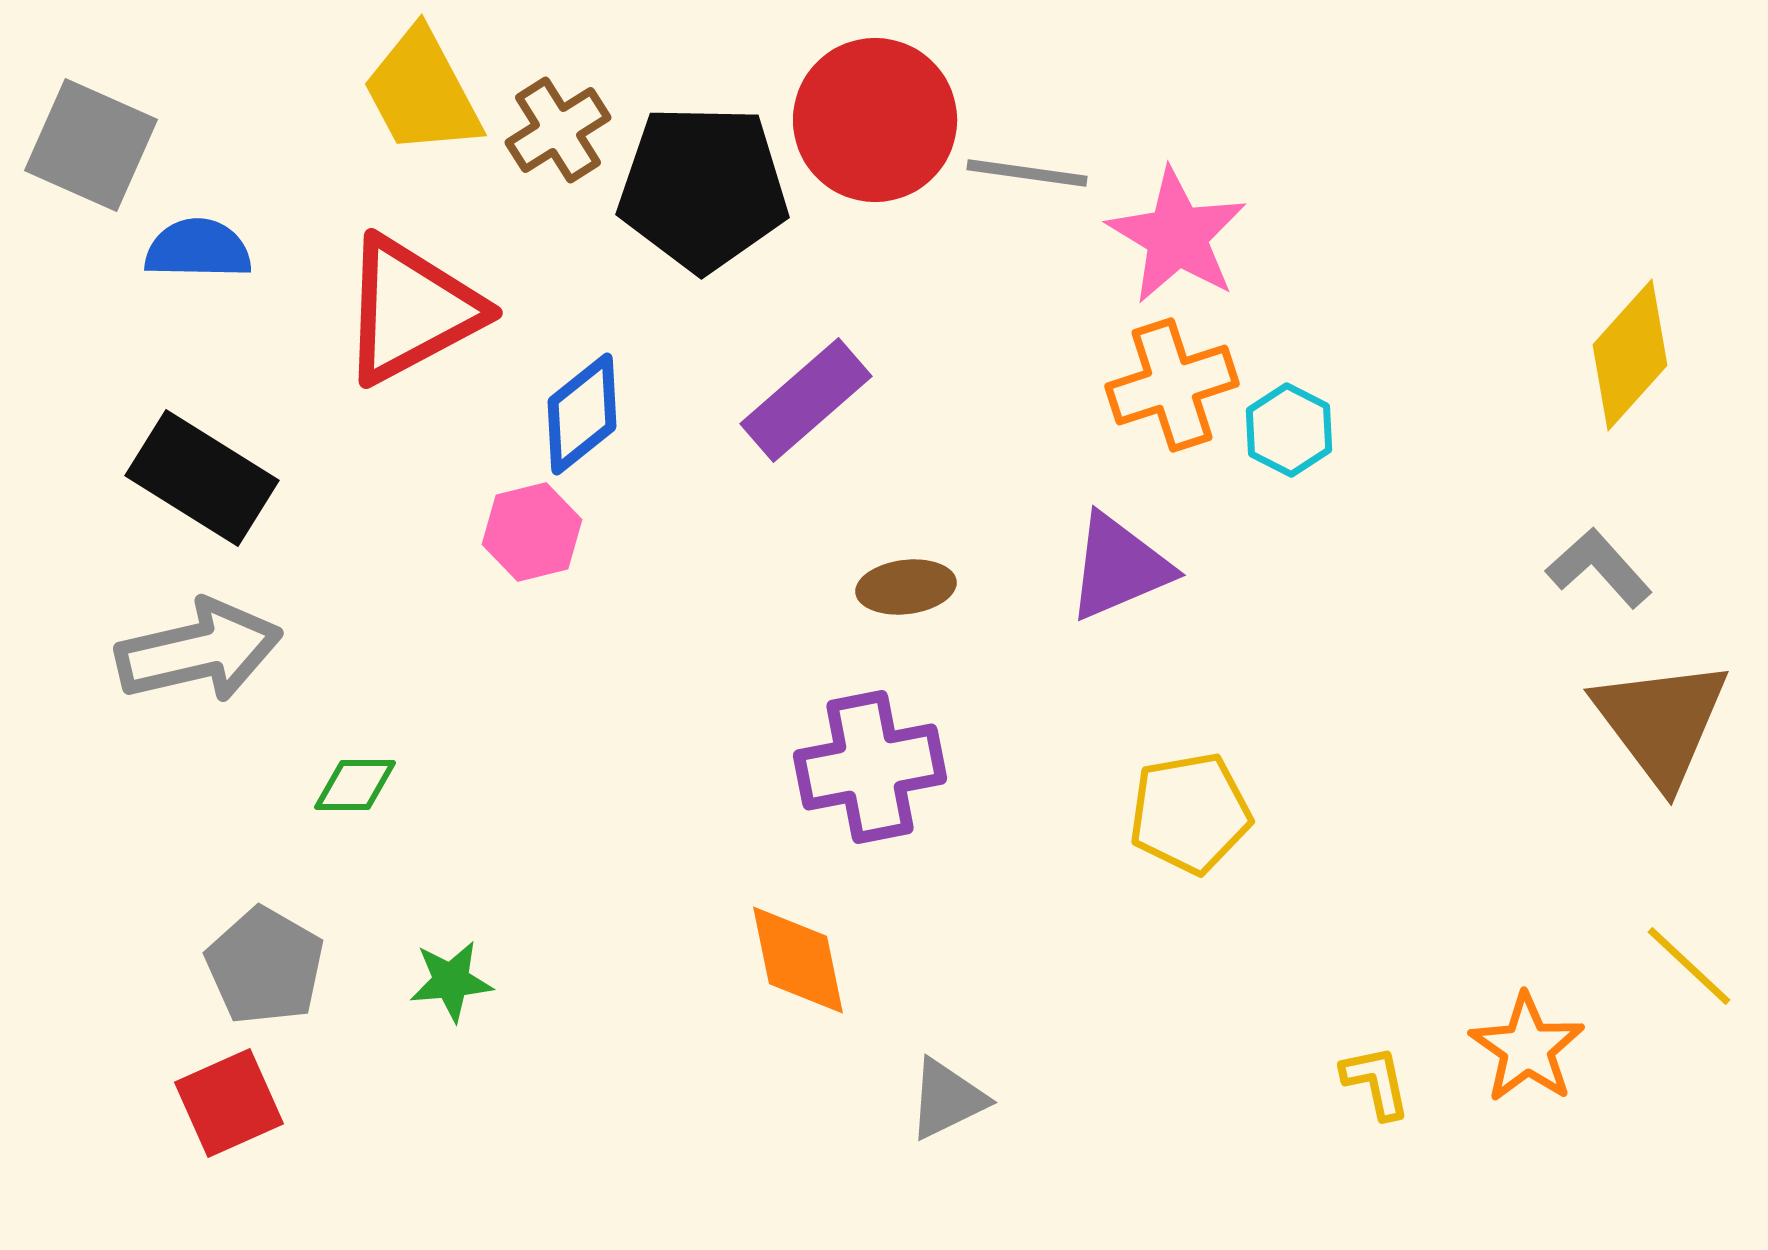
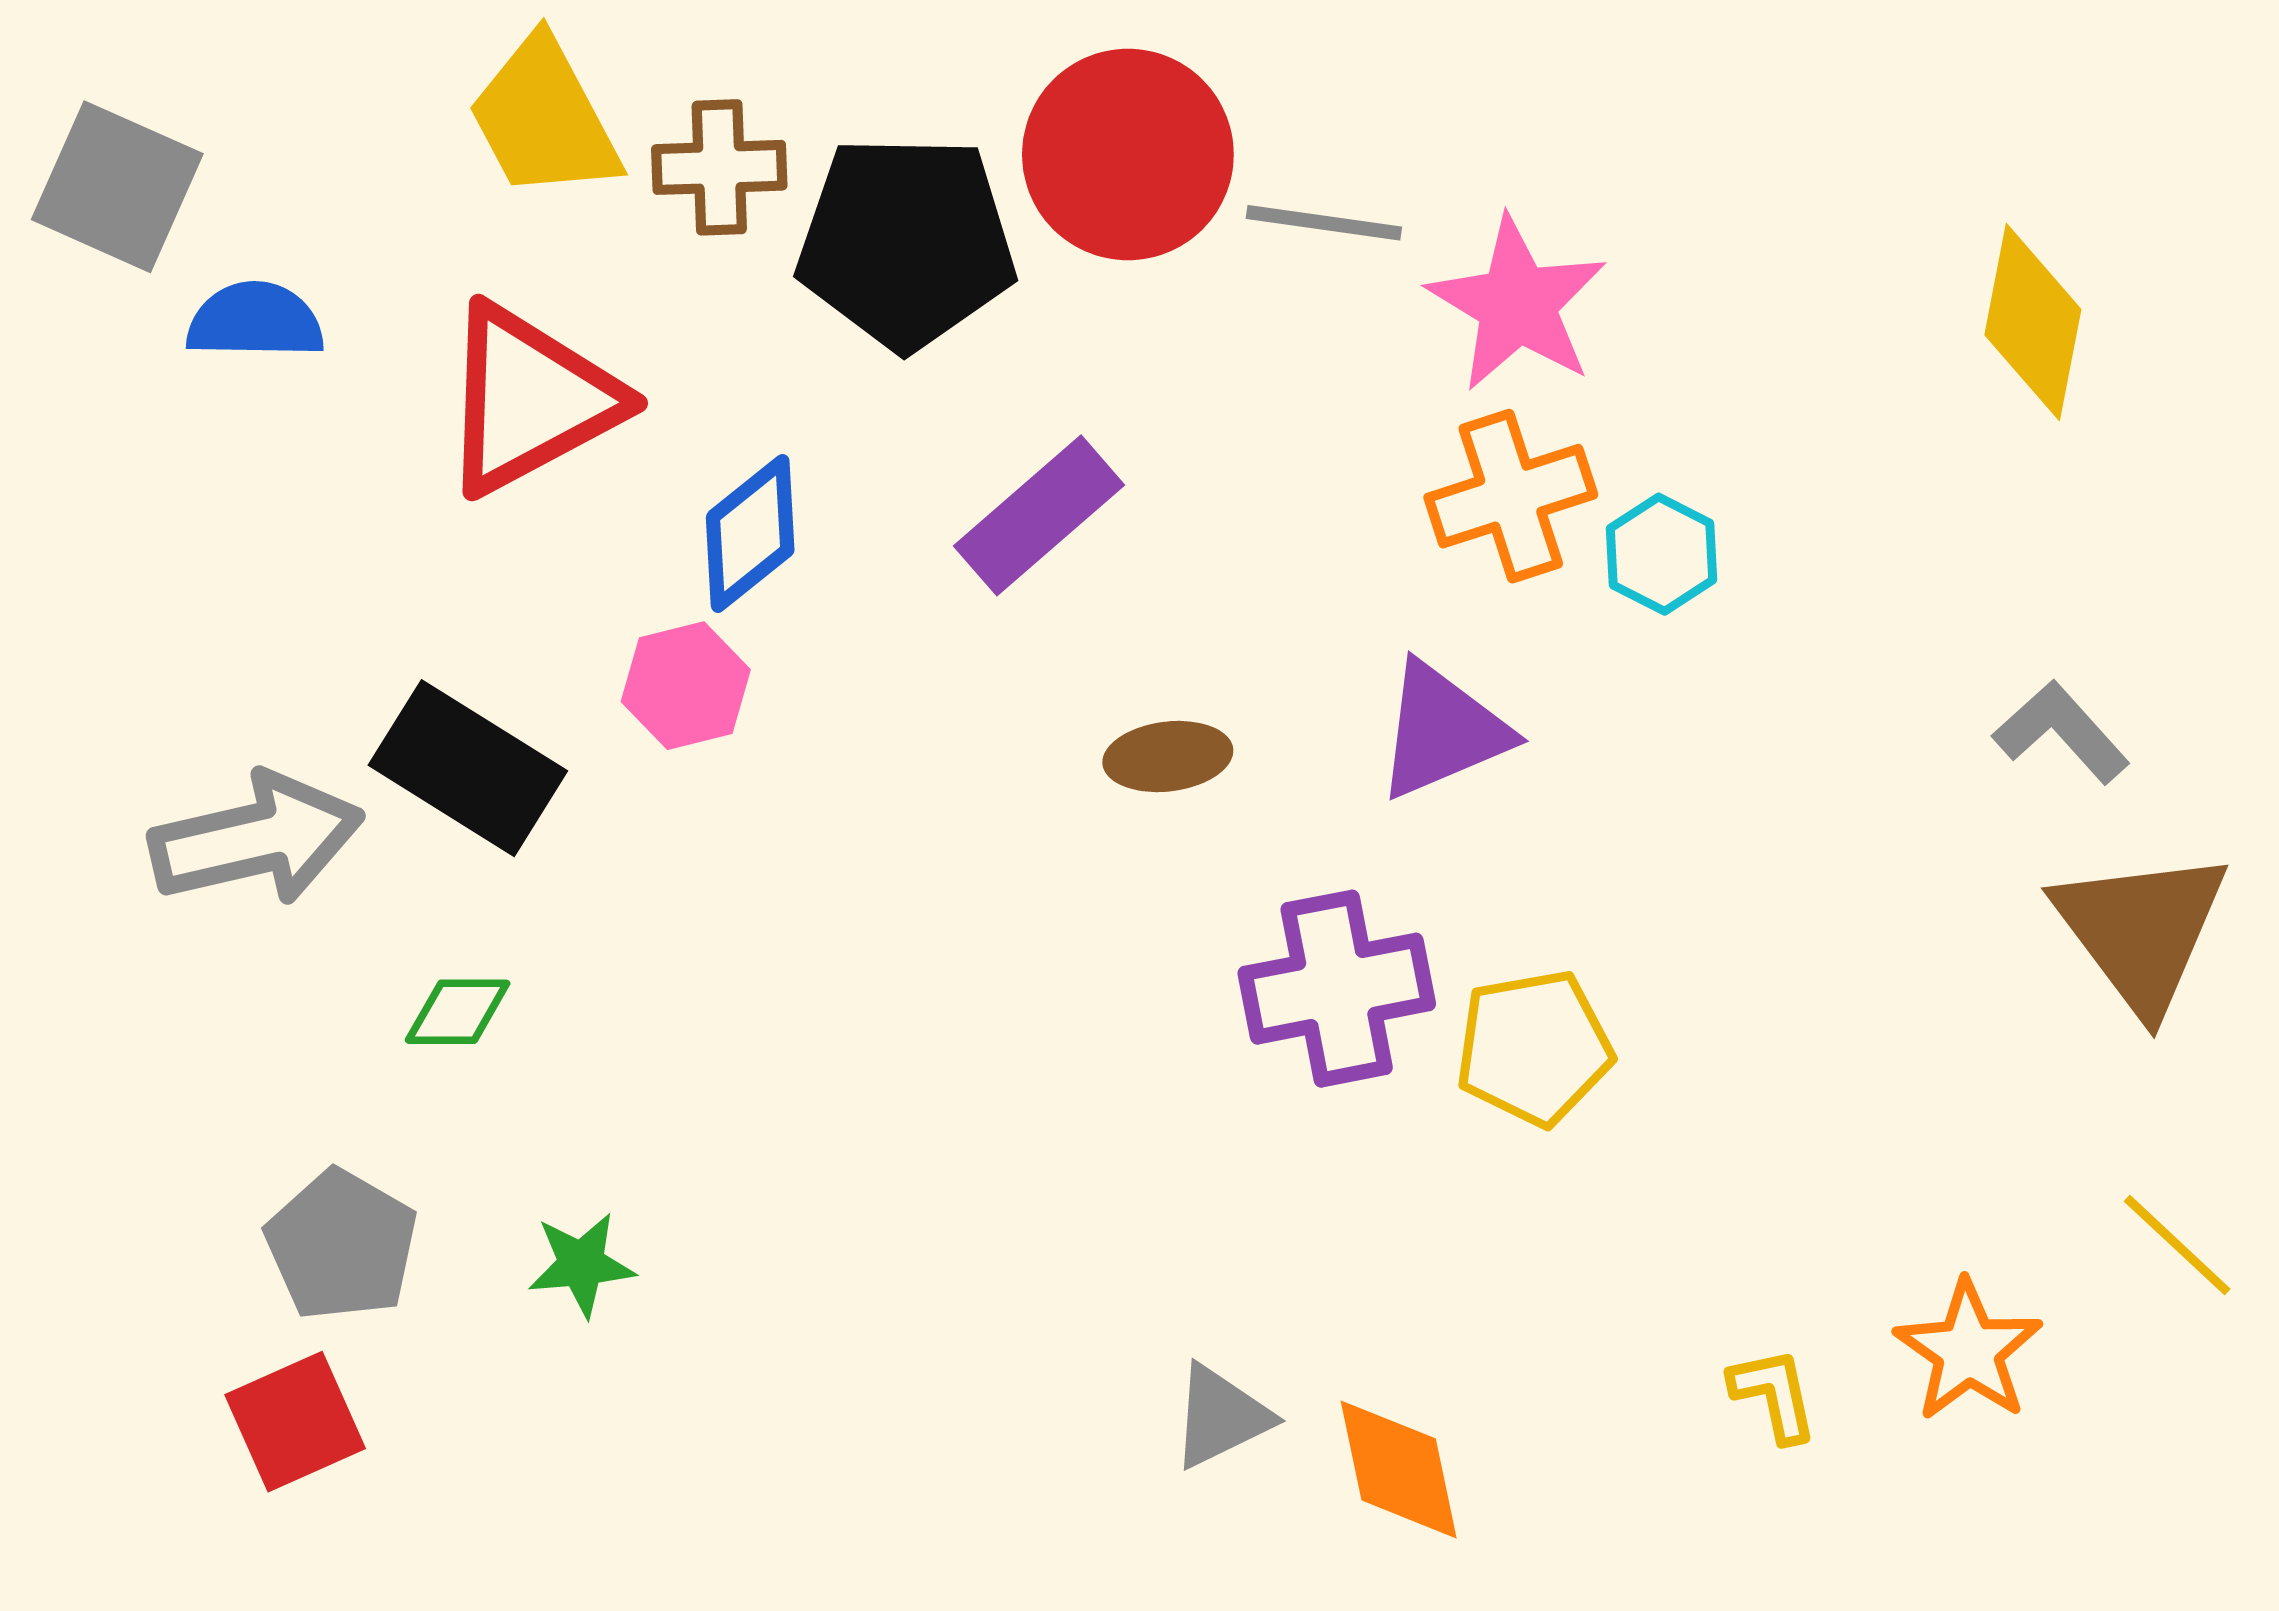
brown cross: (558, 130) -> (719, 167), turned 30
yellow diamond: (1630, 355) -> (2033, 322), moved, turned -31
black rectangle: (202, 478) -> (468, 768), moved
purple cross: (870, 767) -> (1337, 989), moved
orange diamond: (798, 960) -> (1399, 1469), moved

